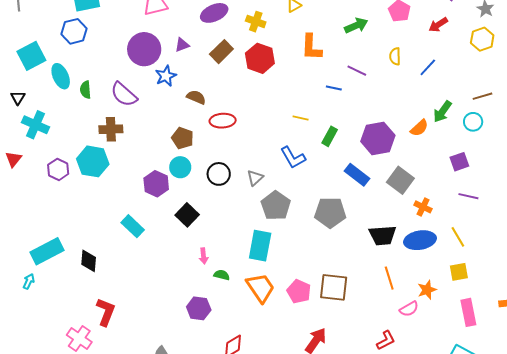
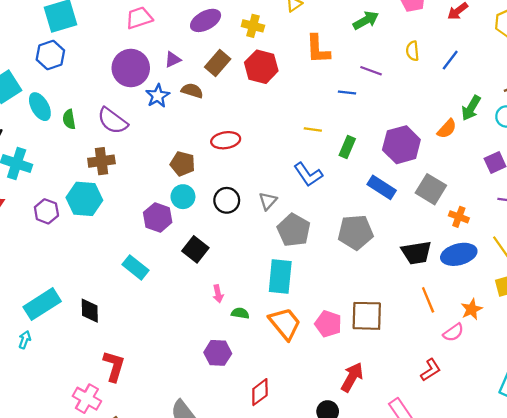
brown semicircle: (196, 97) -> (192, 91), moved

